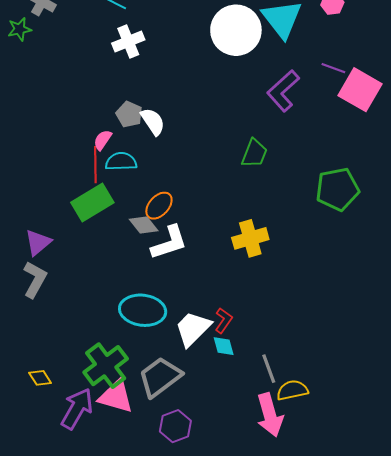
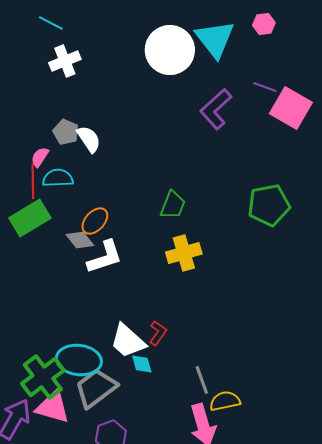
green trapezoid: (254, 153) -> (173, 205), moved
cyan ellipse: (143, 310) -> (79, 360), moved
white trapezoid: (193, 329) -> (128, 341), turned -93
cyan diamond: (224, 346) -> (142, 364), moved

